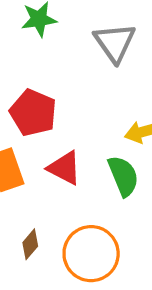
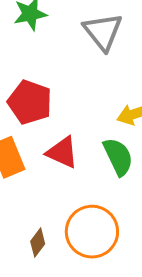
brown diamond: (30, 244) -> (38, 243), moved

